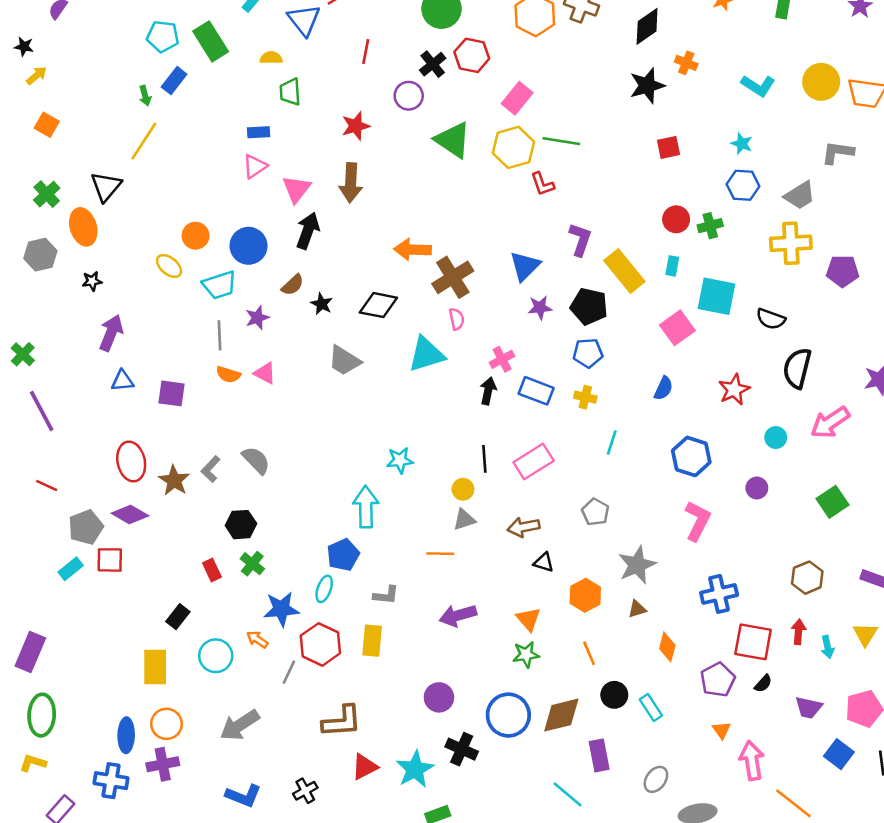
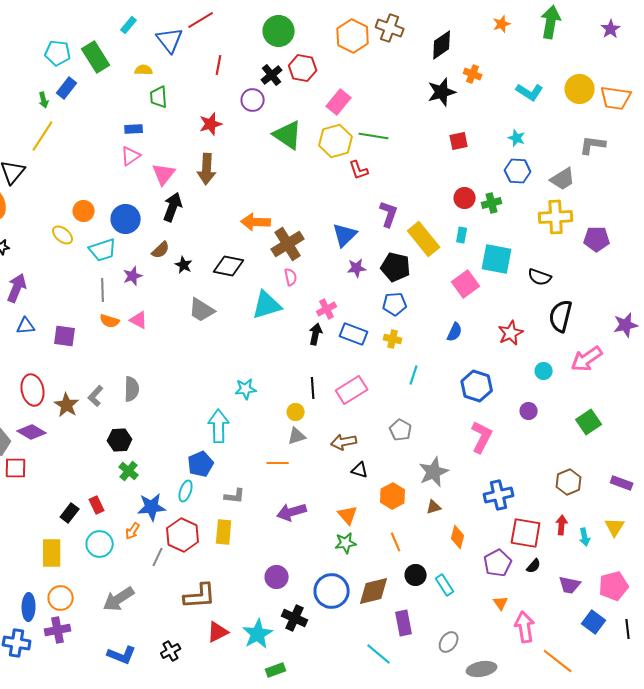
gray semicircle: (256, 460) -> (132, 389), turned 45
red rectangle: (212, 570) -> (97, 505), moved
orange arrow: (257, 639) -> (133, 531), turned -90

